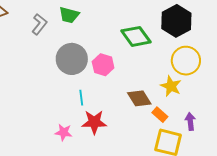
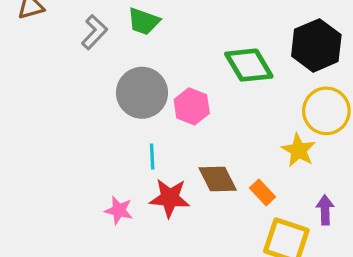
brown diamond: (139, 98) -> (218, 179), moved
orange rectangle: (160, 115) -> (263, 192), moved

